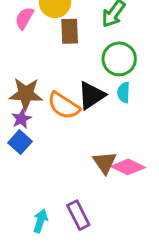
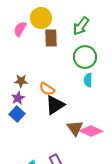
brown star: (26, 94) -> (21, 81), size x0.6
black triangle: (91, 95) -> (55, 105), moved
orange semicircle: (64, 106) -> (47, 89), size x0.7

